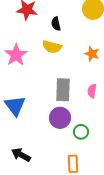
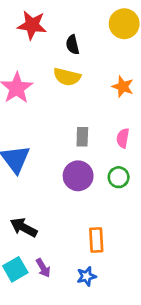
gray rectangle: (63, 90) -> (82, 137), size x0.6
green circle: (81, 132) -> (119, 177), moved

